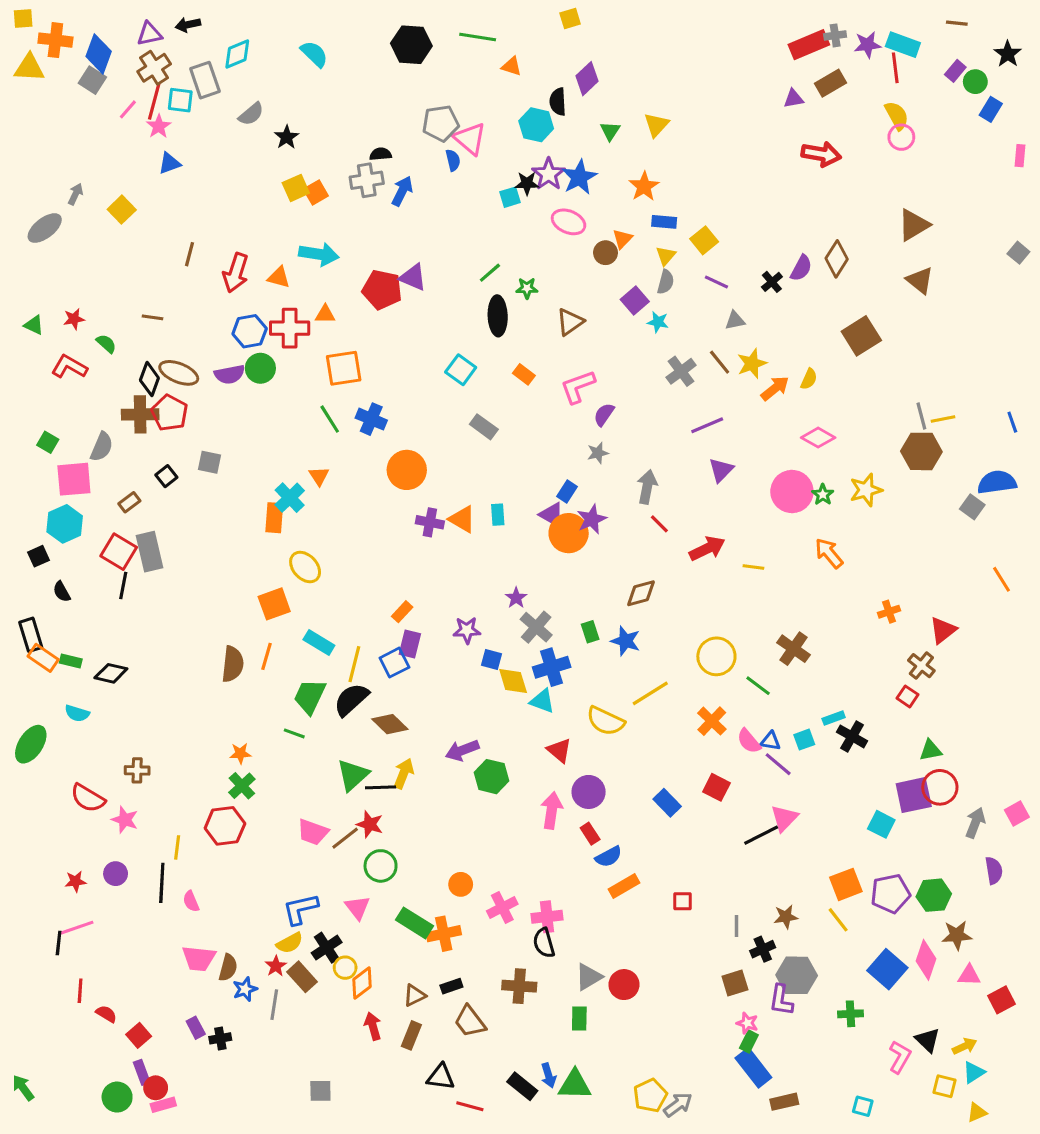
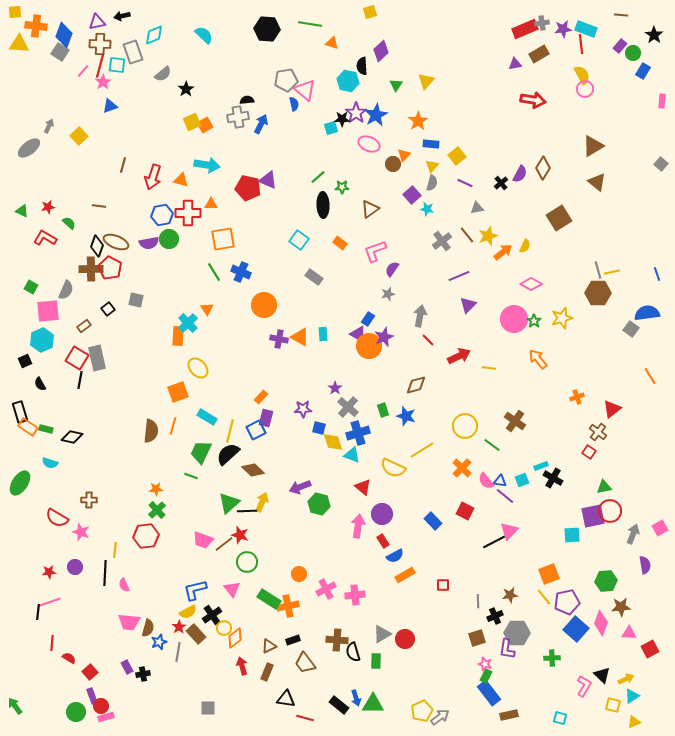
brown cross: (154, 68) -> (100, 44), turned 35
cyan square: (881, 824) -> (572, 535), turned -30
purple pentagon: (891, 894) -> (567, 602), moved
black semicircle: (544, 943) -> (353, 652), moved

